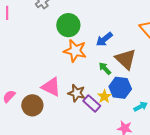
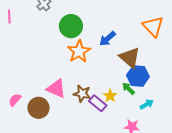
orange star: (75, 51) -> (79, 51), turned 30
green arrow: (105, 68) -> (128, 89), moved
blue hexagon: (120, 88) -> (138, 76), moved

